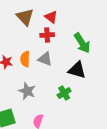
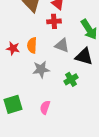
gray triangle: (45, 59) -> (62, 45), moved
gray star: (27, 91) -> (41, 69), moved, turned -30

